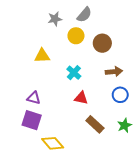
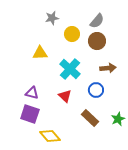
gray semicircle: (84, 15) -> (97, 21), moved
cyan cross: (74, 73) -> (70, 69), size x1.5
blue circle: (120, 95) -> (96, 90), moved
red triangle: (81, 98) -> (65, 96), moved, turned 32

